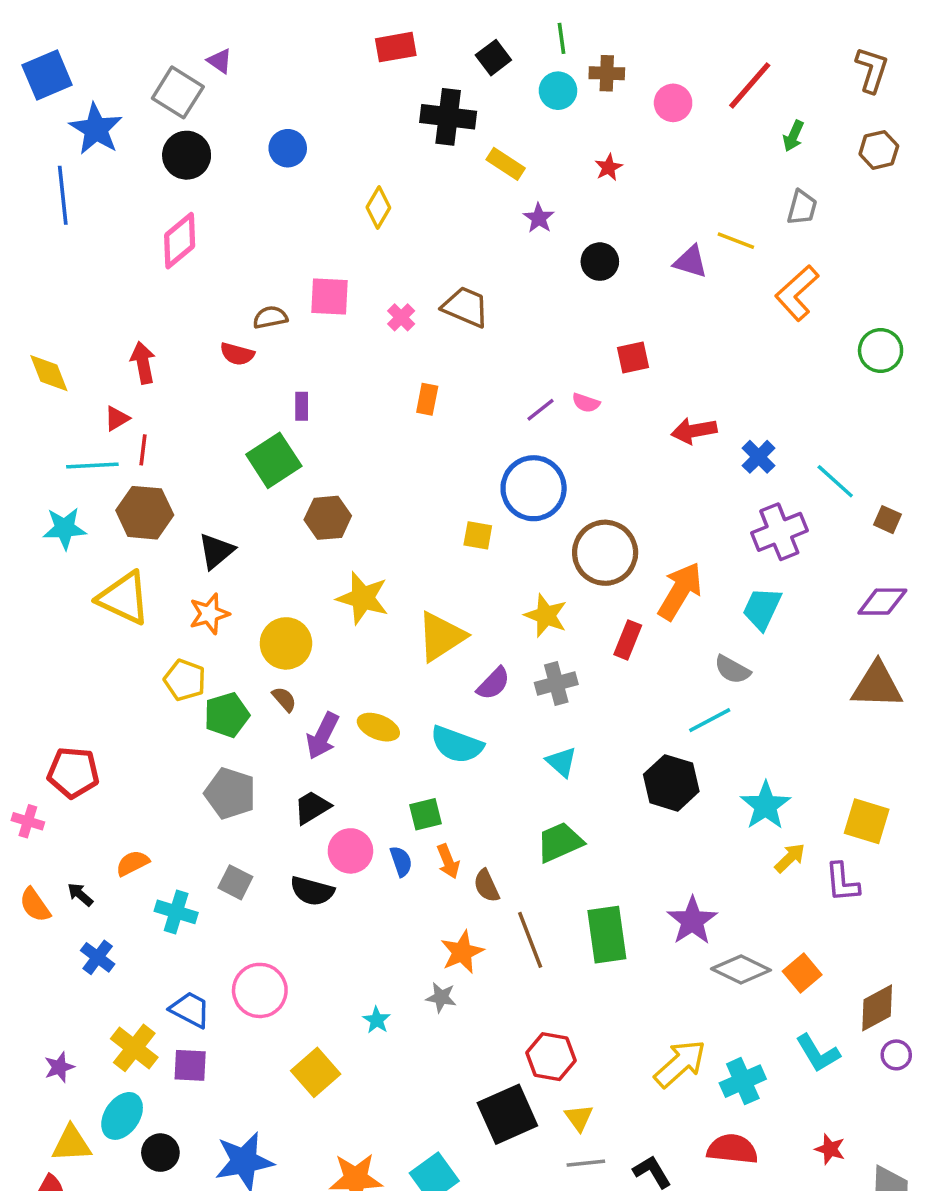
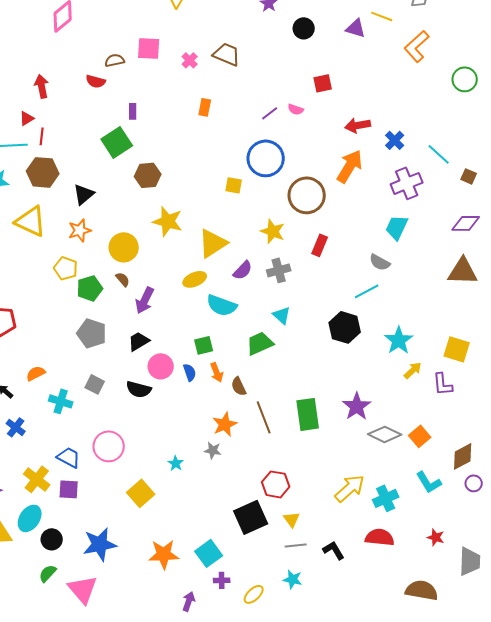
orange arrow: (680, 591) -> (350, 166), moved
yellow ellipse: (378, 727) -> (195, 279), moved, turned -45
green trapezoid: (560, 842) -> (260, 343), moved

